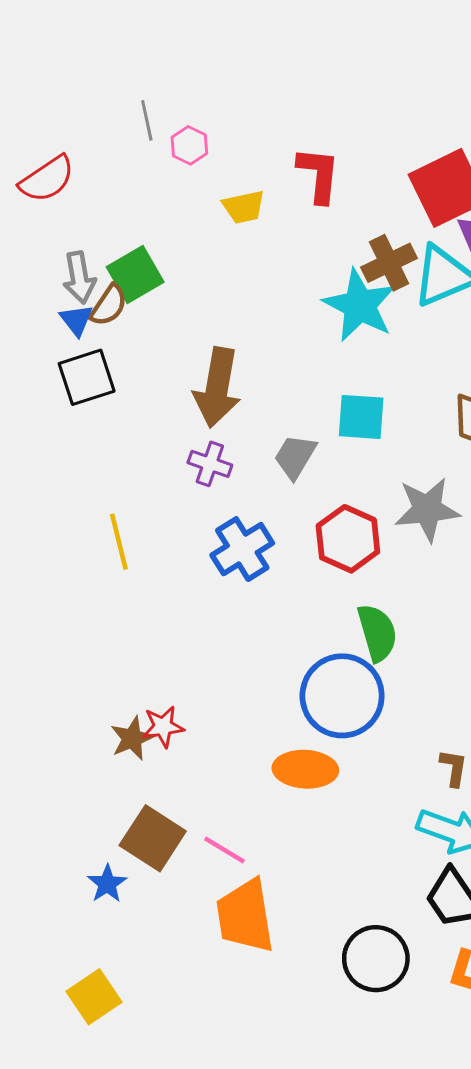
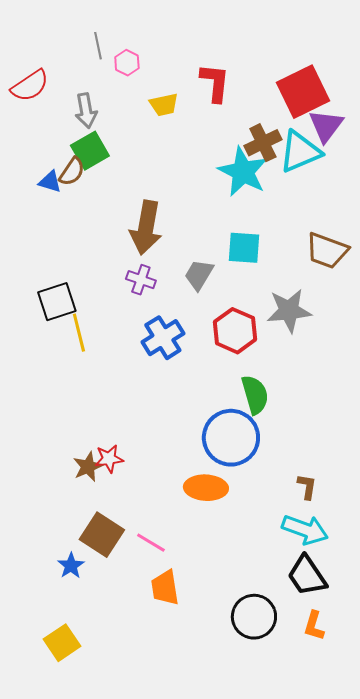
gray arrow: (79, 277) -> (86, 111), moved
blue triangle: (76, 320) -> (50, 182), turned -35
black square: (87, 377) -> (57, 302), moved
orange trapezoid: (245, 916) -> (165, 588), size x0.7

